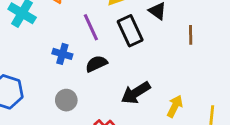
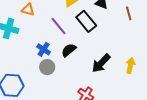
blue cross: (62, 54) -> (44, 49), turned 32
gray circle: (66, 100) -> (47, 67), moved

